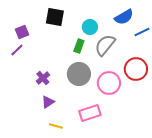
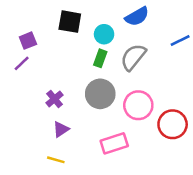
blue semicircle: (124, 17) -> (137, 16), moved
cyan circle: (90, 27) -> (104, 34), moved
red circle: (136, 69) -> (173, 124), moved
yellow line: (56, 126) -> (56, 160), moved

